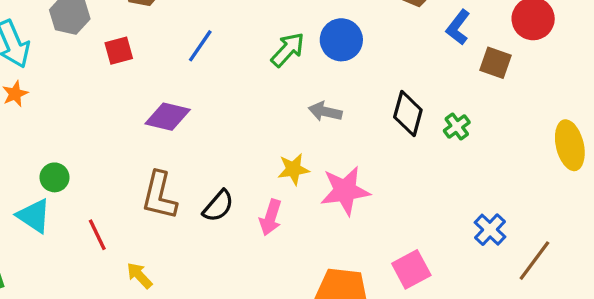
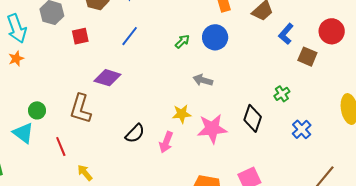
green arrow: (288, 50) -> (182, 41), size x0.7
black diamond: (408, 114) -> (253, 118), moved
brown L-shape: (159, 196) -> (81, 109), moved
blue cross: (490, 230) -> (302, 129), moved

